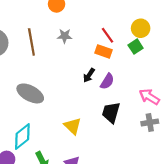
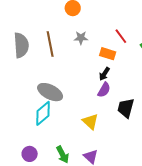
orange rectangle: (103, 51) -> (108, 54), moved
purple semicircle: (107, 81) -> (104, 90), moved
cyan diamond: (22, 137) -> (43, 113), moved

